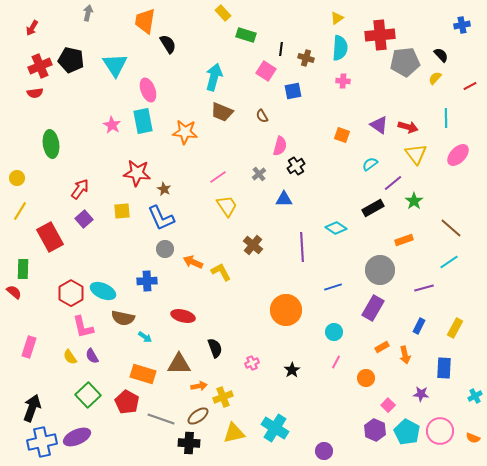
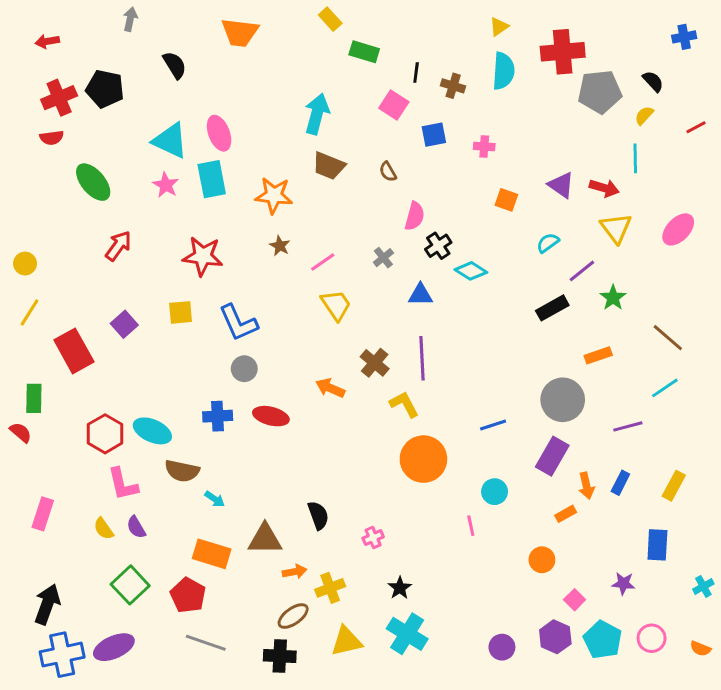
orange trapezoid: (145, 21) -> (240, 32), moved, turned -92
red arrow: (32, 28) -> (47, 41), turned 49
black semicircle: (168, 44) -> (175, 65), moved
cyan triangle: (115, 65) -> (170, 141), moved, turned -32
pink cross: (343, 81) -> (484, 147), moved
cyan line: (446, 118) -> (635, 158), moved
green ellipse: (51, 144) -> (93, 182), moved, turned -32
red arrow: (80, 189) -> (118, 246), moved
brown star: (164, 189) -> (280, 246), moved
cyan diamond: (336, 228) -> (471, 271), moved
purple line: (302, 247) -> (422, 358), moved
orange arrow: (193, 262) -> (330, 388), moved
yellow L-shape: (221, 272) -> (404, 404), moved
red ellipse: (183, 316) -> (271, 416), moved
orange arrow: (405, 355) -> (586, 486), moved
pink line: (336, 362) -> (471, 526), moved, turned -40
black star: (292, 370) -> (400, 588), moved
gray line: (161, 419) -> (206, 643), moved
pink circle: (440, 431) -> (652, 638), size x0.7
purple circle: (324, 451) -> (502, 647), moved

